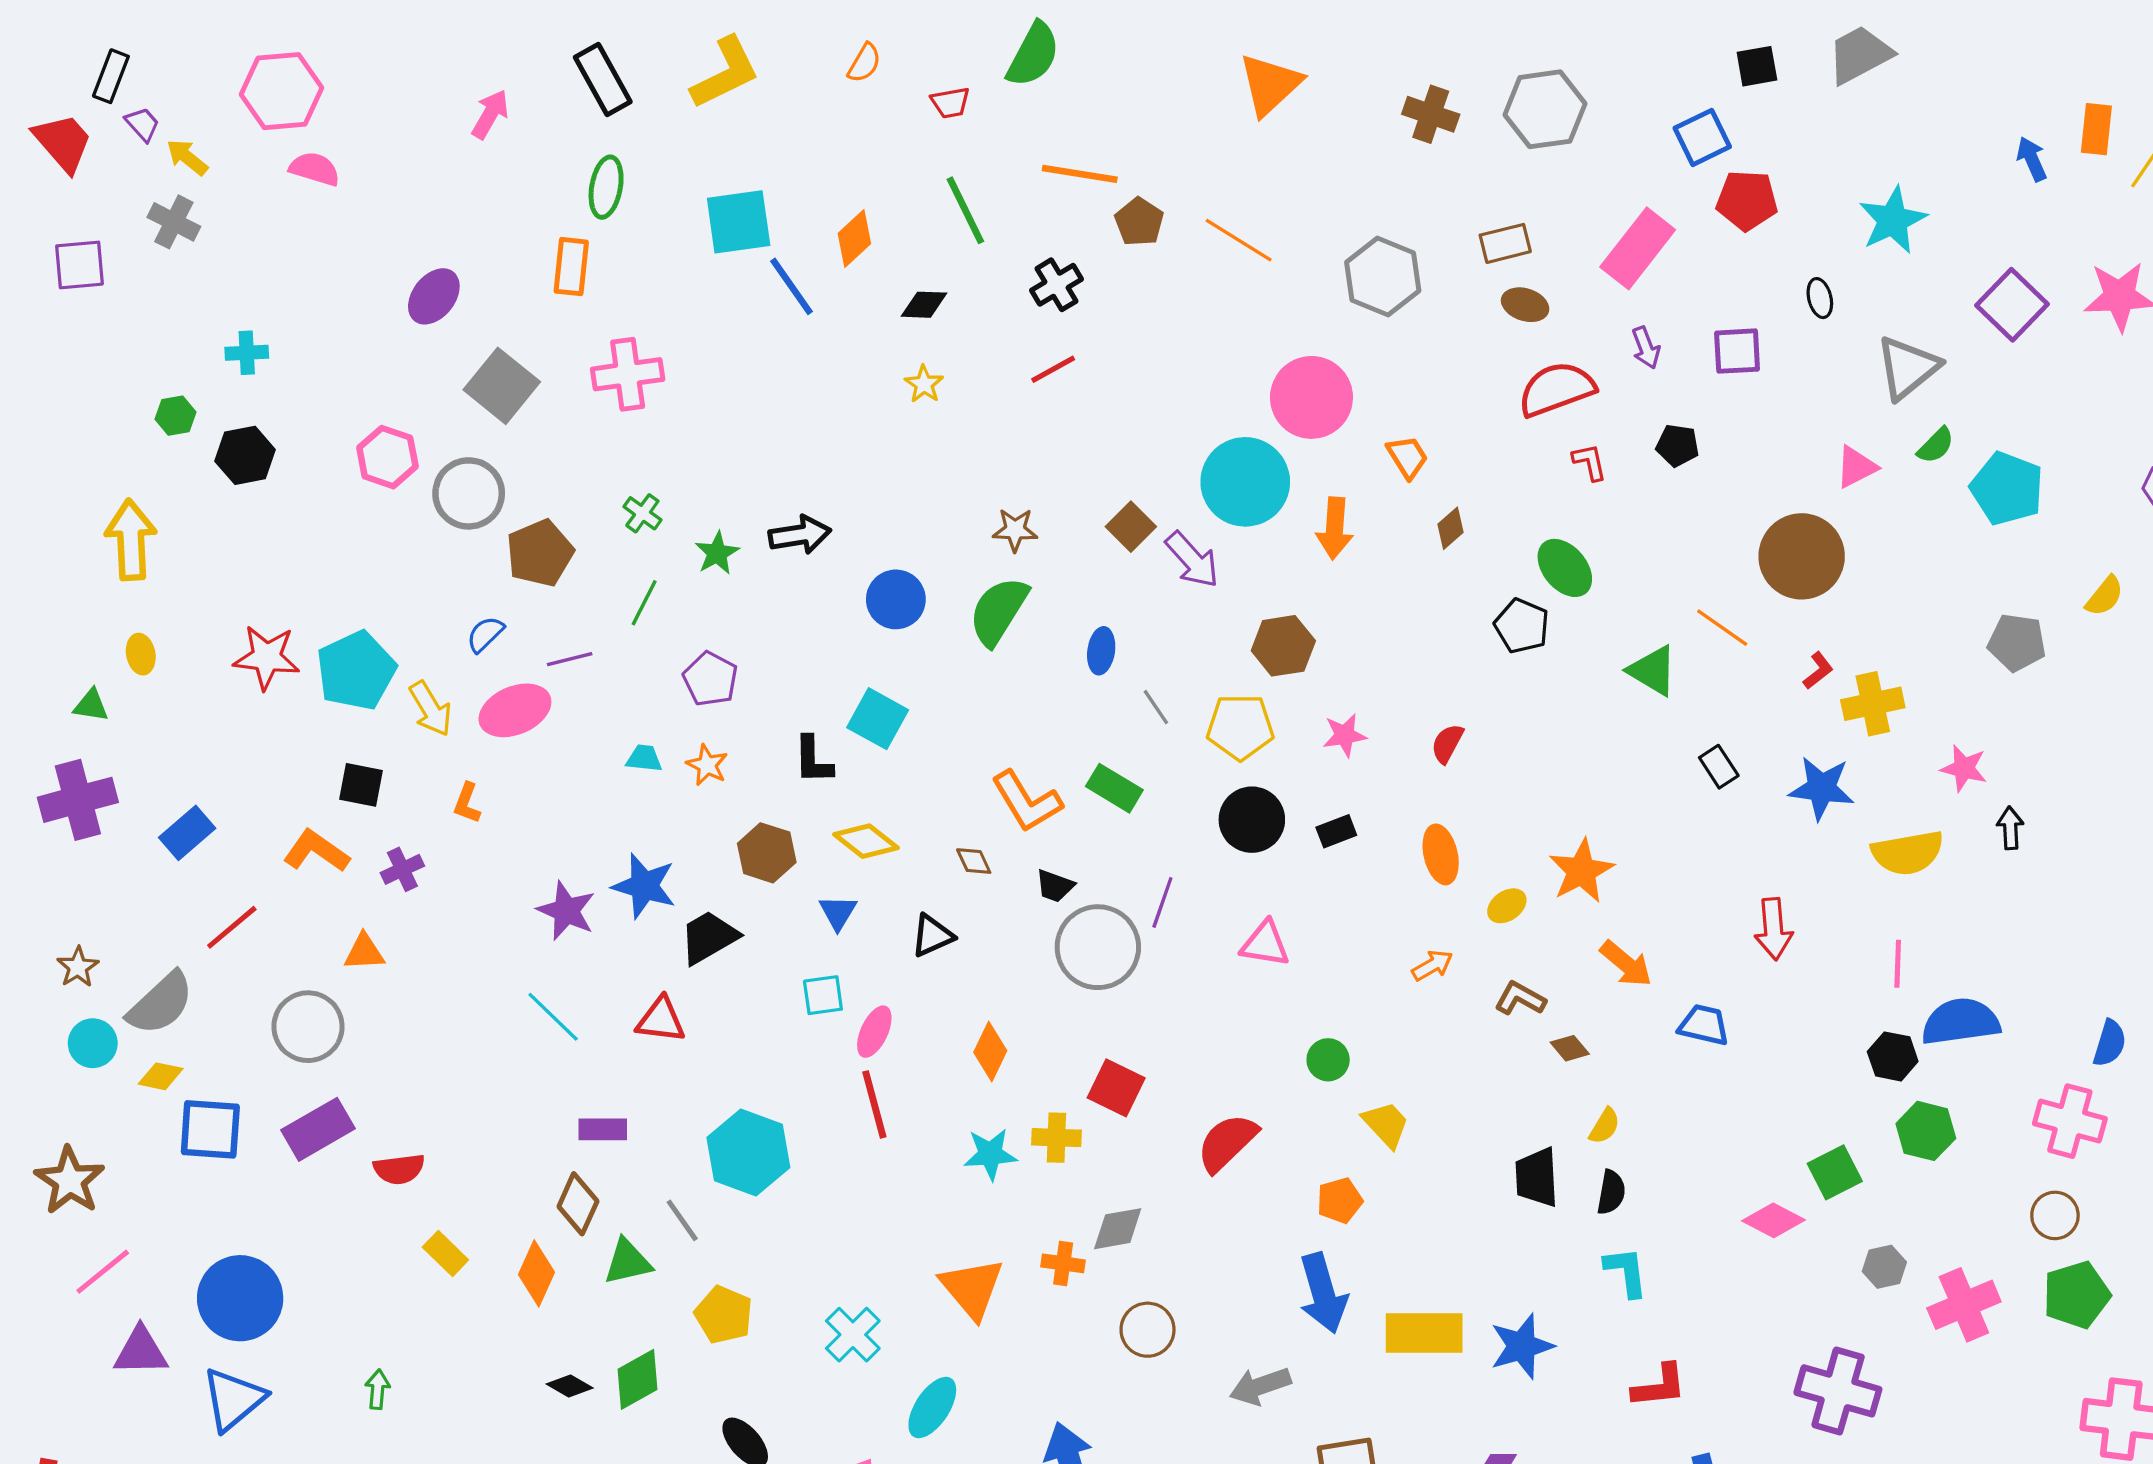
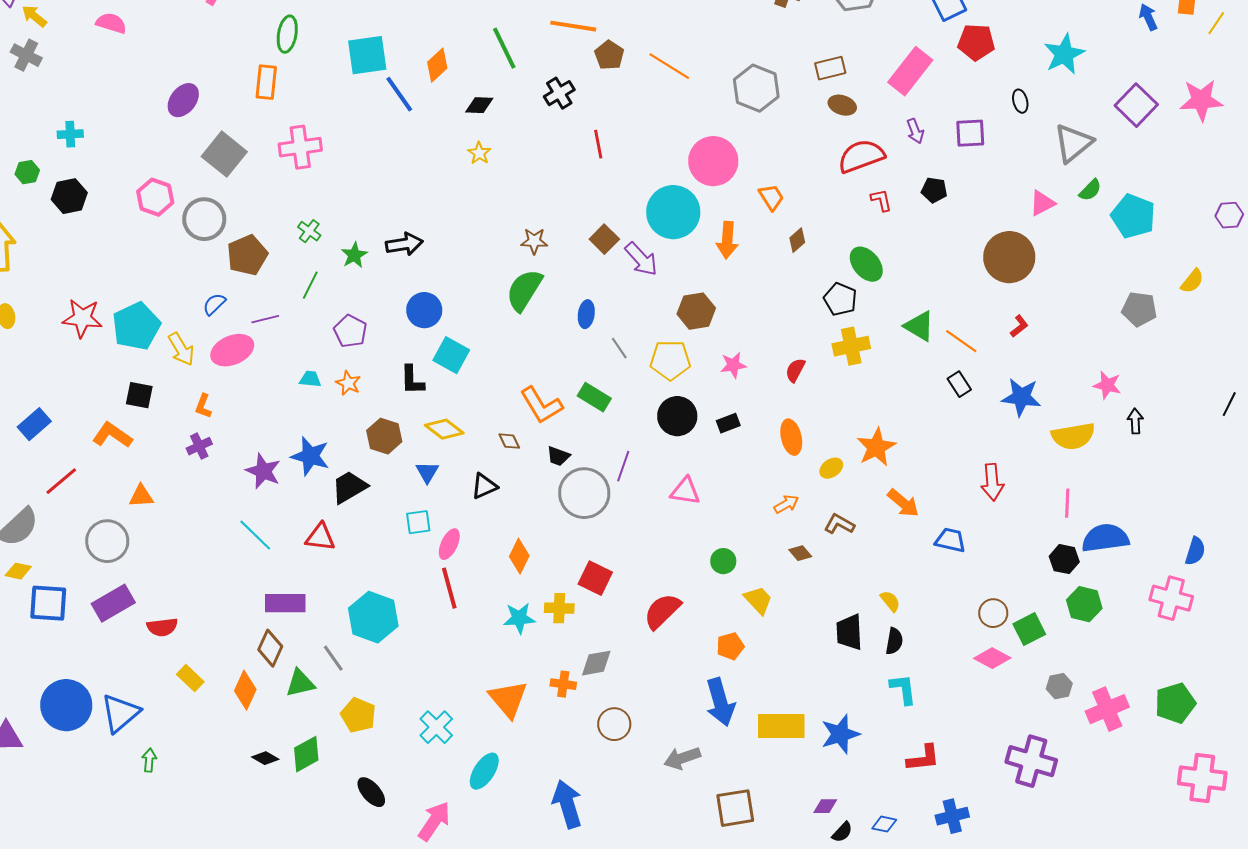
red line: (1053, 369) -> (598, 144), moved, turned -72
blue circle: (896, 599) -> (424, 310), moved
orange line: (1722, 628) -> (961, 341), moved
yellow cross: (1873, 704) -> (851, 346), moved
purple cross: (402, 869) -> (199, 446), moved
brown diamond: (1570, 1048) -> (800, 553), moved
yellow semicircle: (1605, 1126) -> (890, 601), turned -70
purple rectangle: (603, 1129) -> (285, 603), size x1.4
brown circle: (2055, 1215) -> (993, 613), moved
blue triangle: (233, 1399) -> (120, 713), moved

